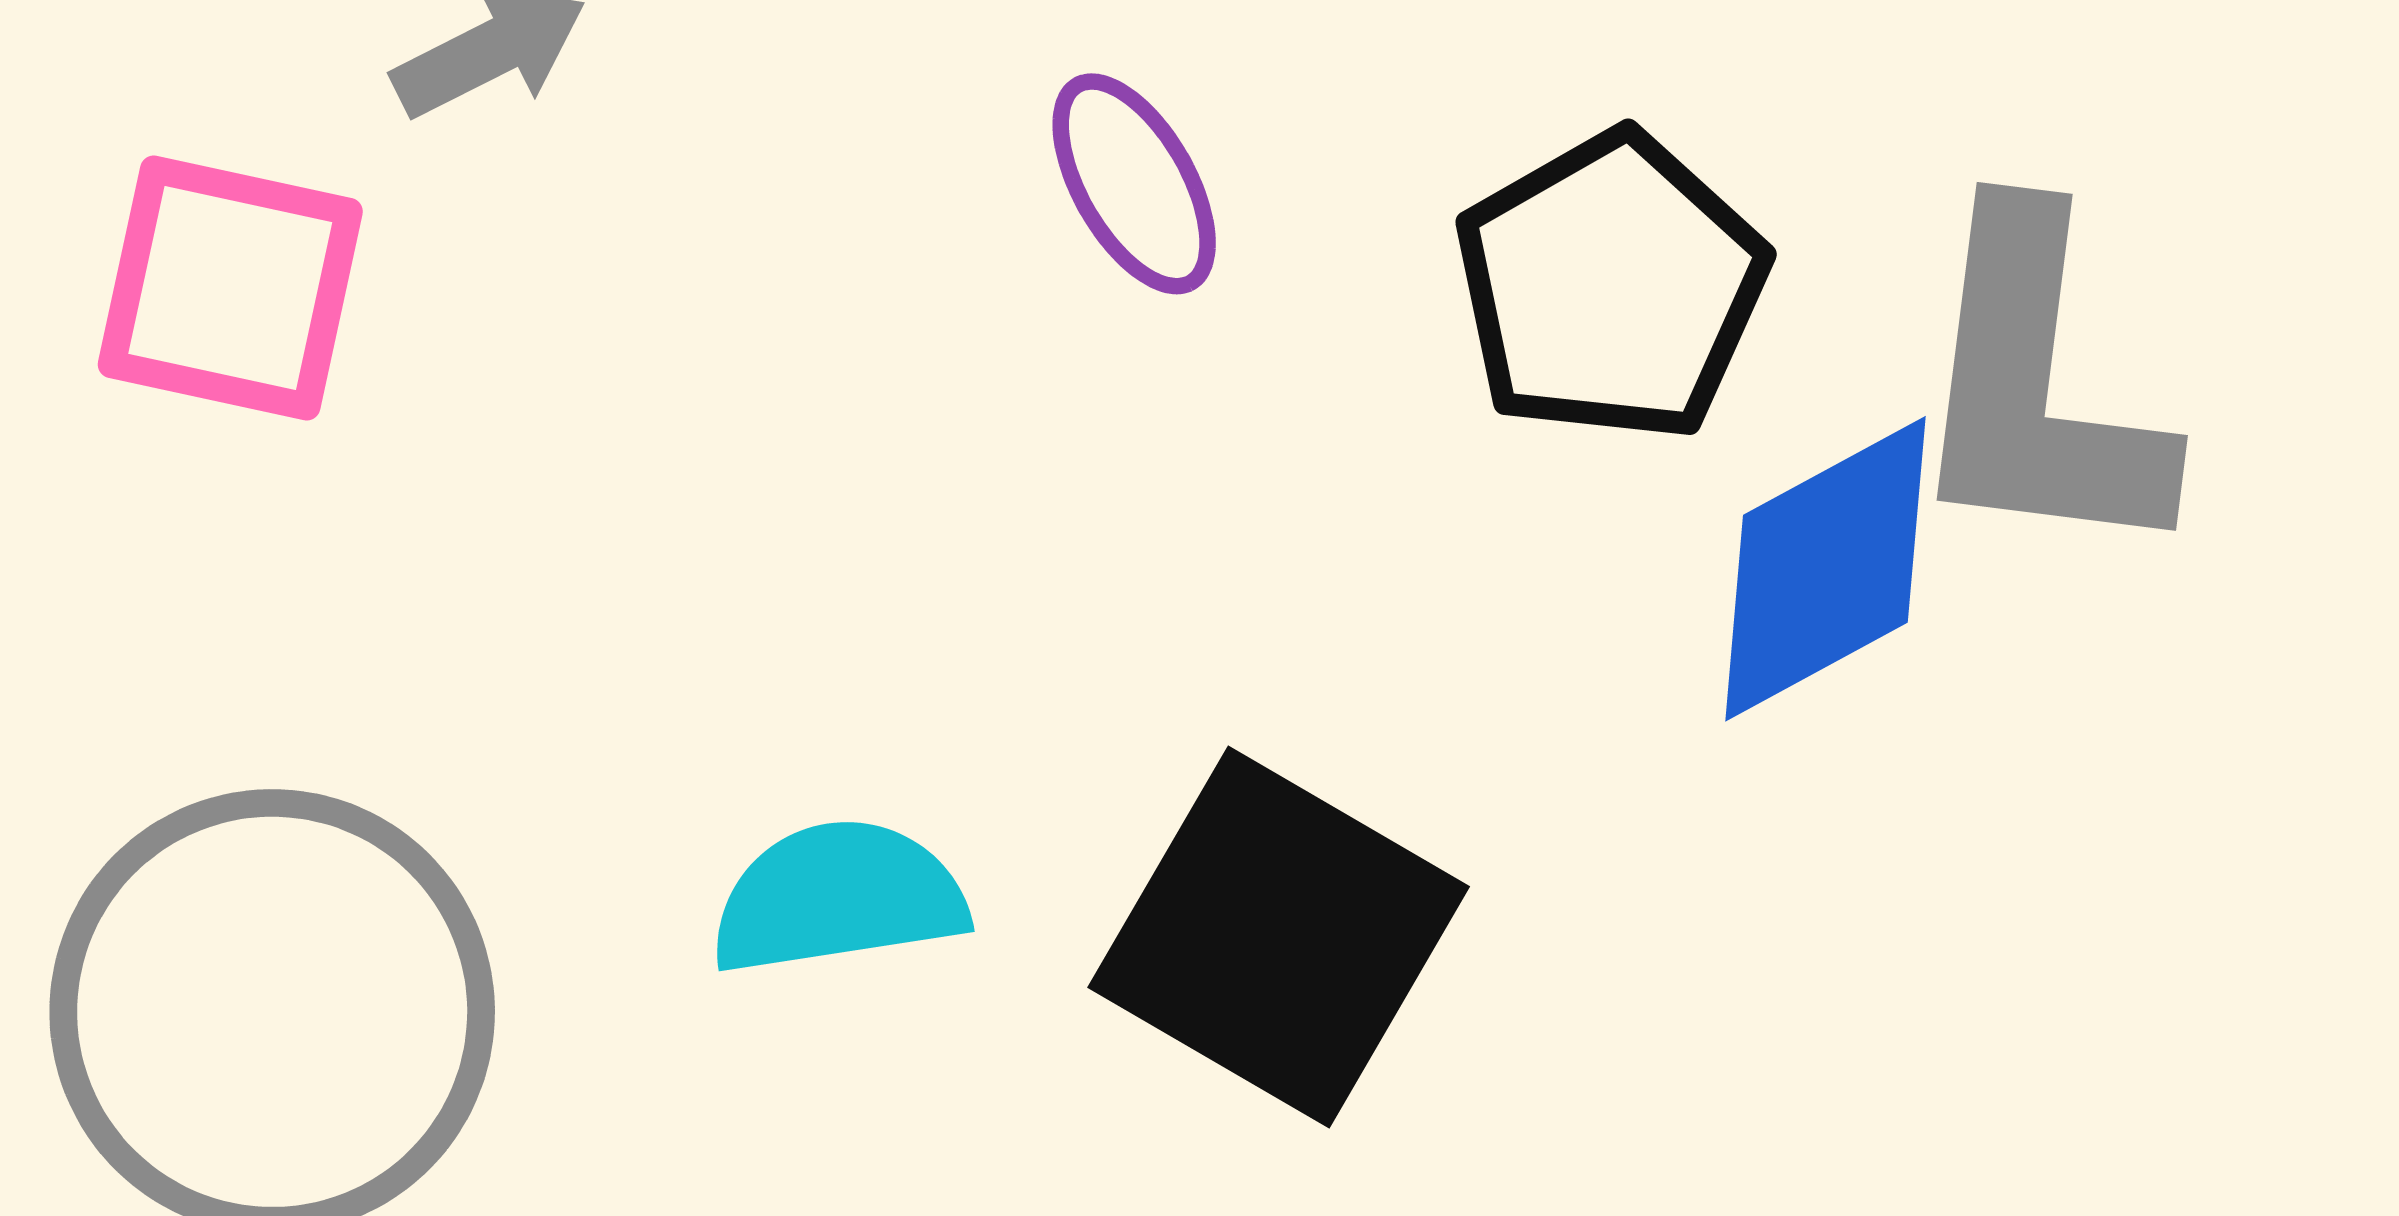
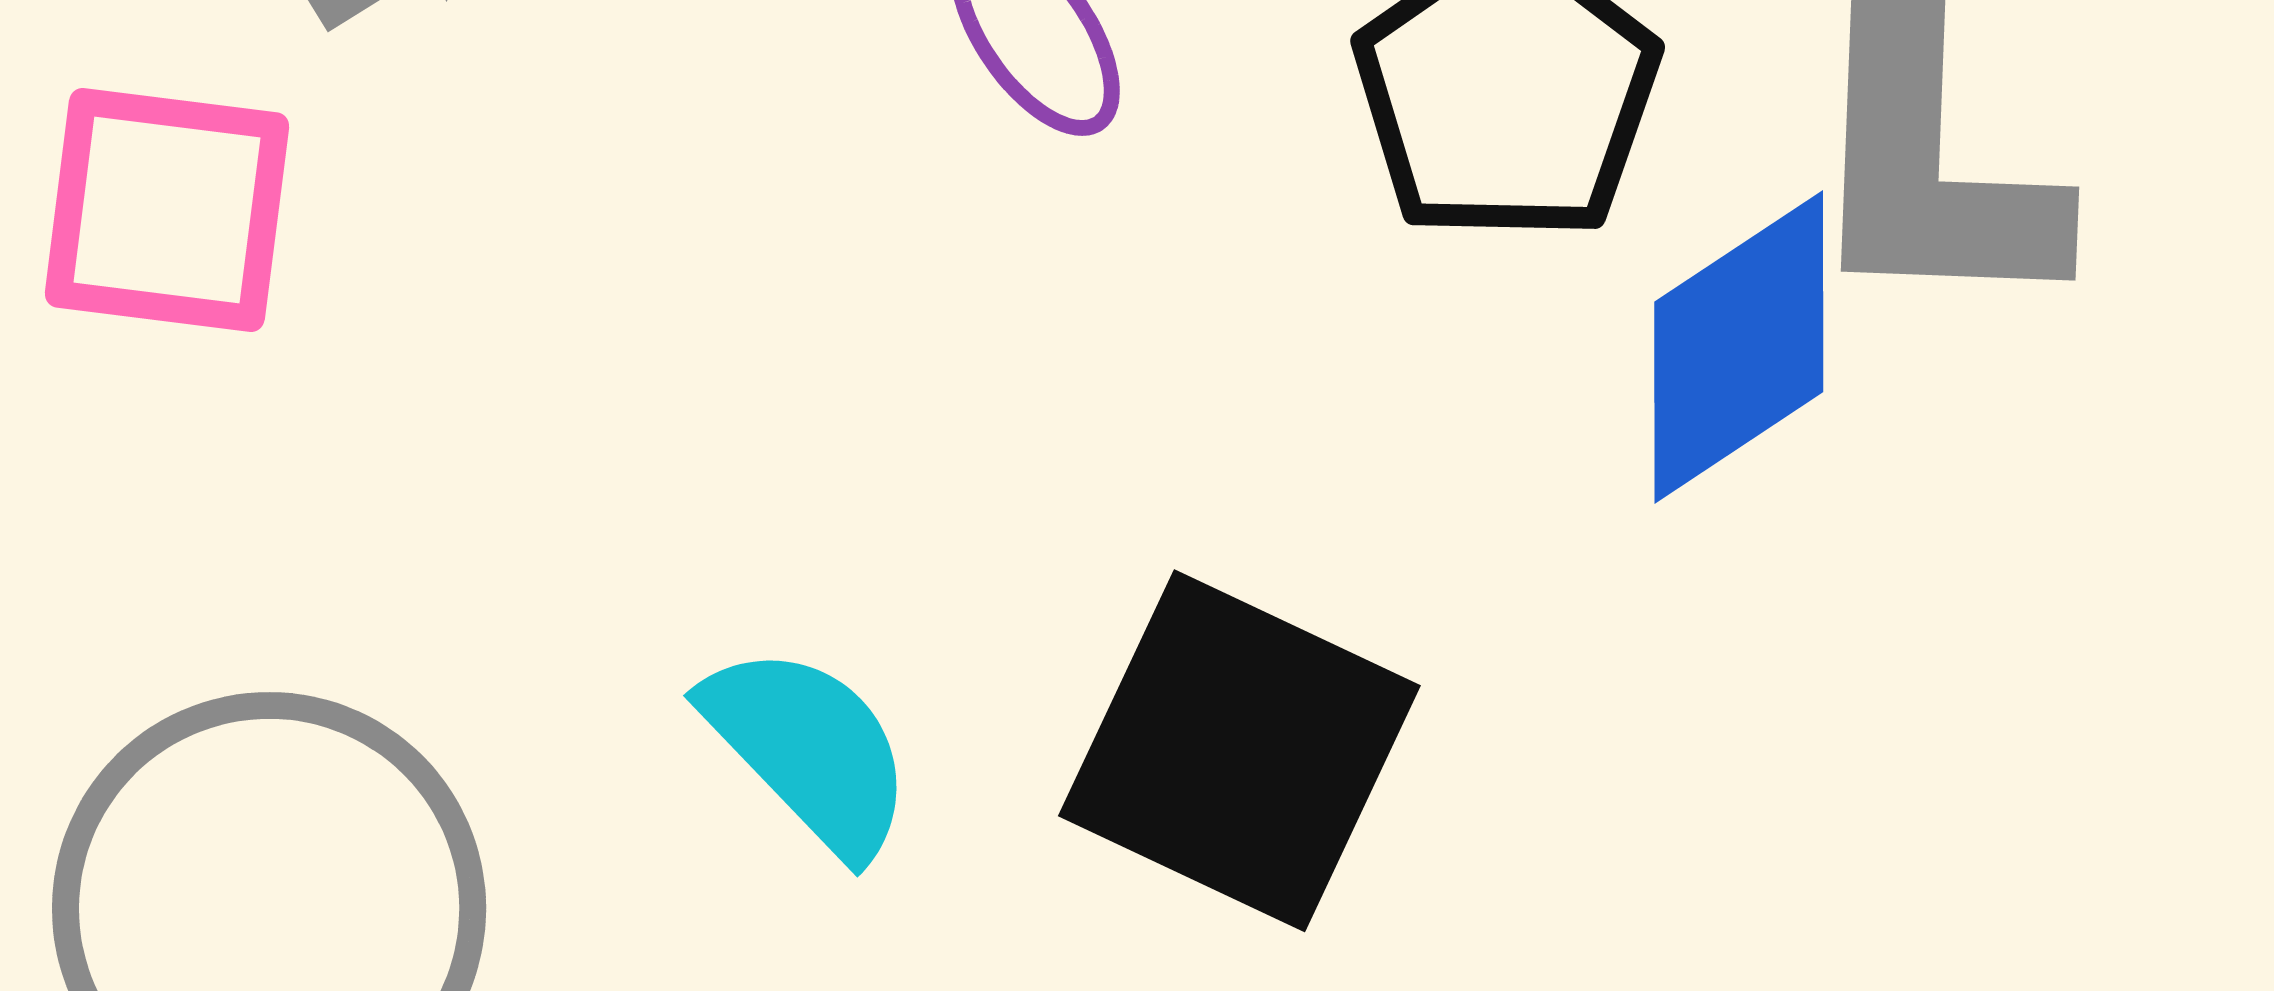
cyan semicircle: (838, 897) -> (809, 750), turned 60

